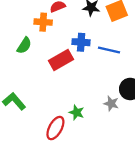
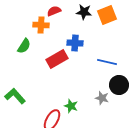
blue line: (109, 50) -> (107, 62), moved

